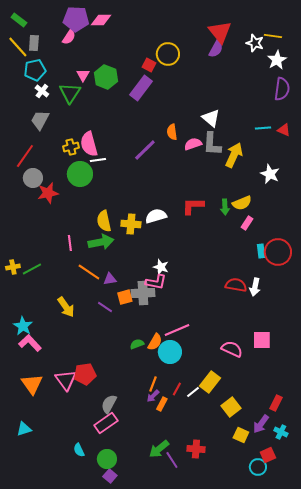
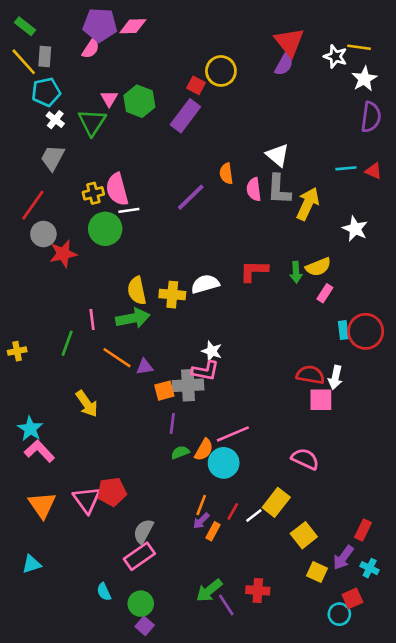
pink semicircle: (193, 144) -> (254, 189), turned -78
green line: (32, 269) -> (67, 343), moved, turned -42
purple line: (105, 307) -> (172, 423), moved, turned 63
pink square: (262, 340) -> (321, 400), moved

